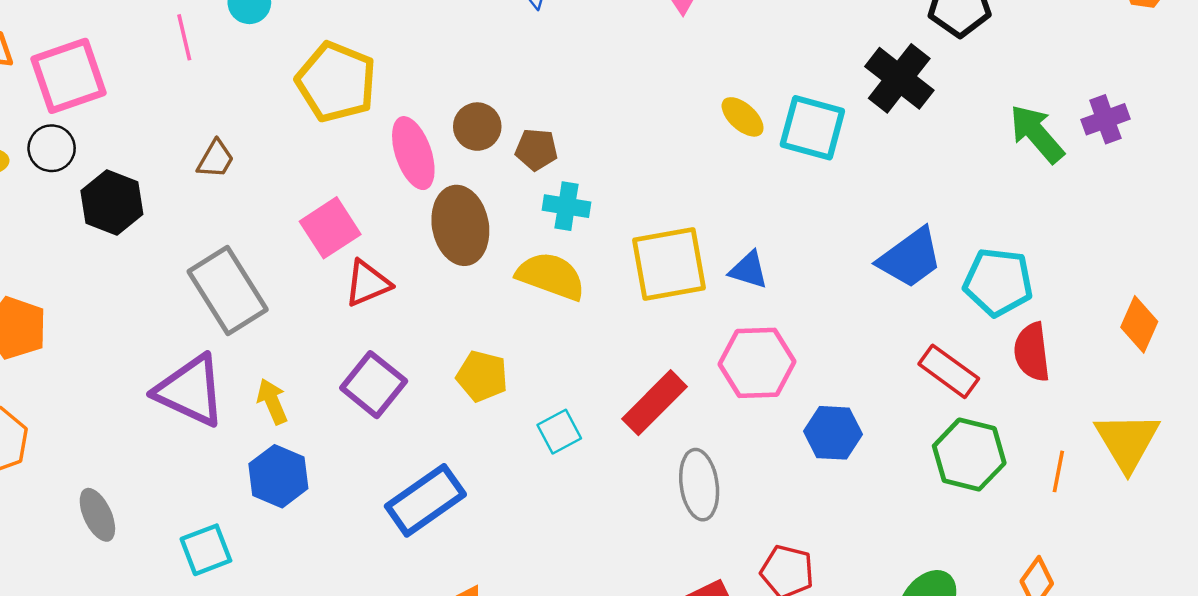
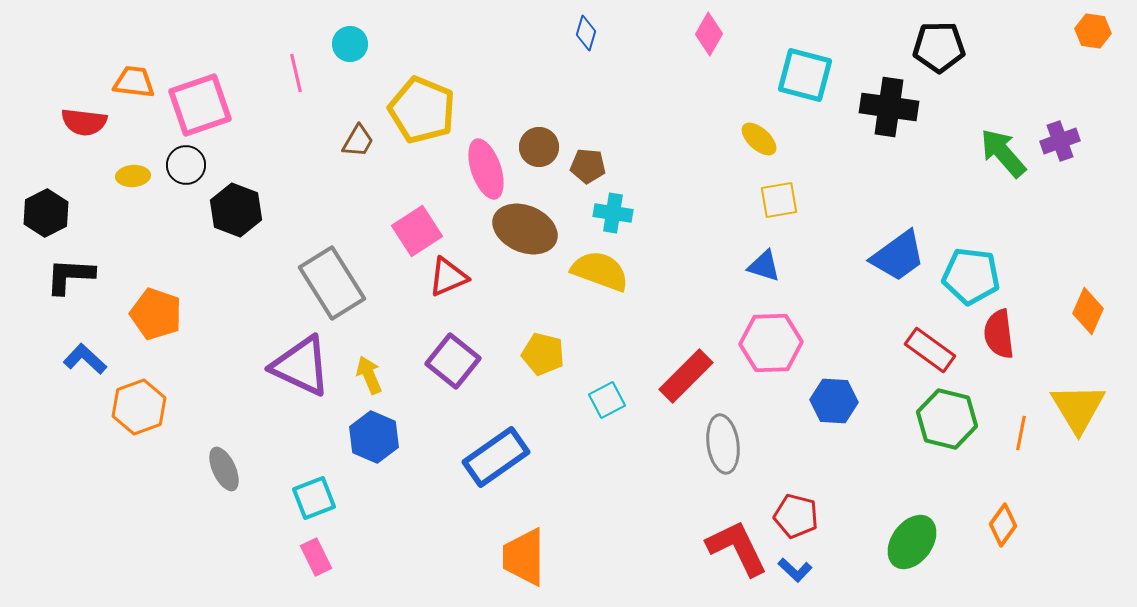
black cross: (899, 78) -> (889, 107), turned -30
cyan square: (812, 128) -> (805, 75), moved
brown trapezoid: (216, 159) -> (358, 141), moved
brown ellipse: (460, 225) -> (525, 229), turned -56
yellow square: (669, 264) -> (779, 200), moved, size x0.6

